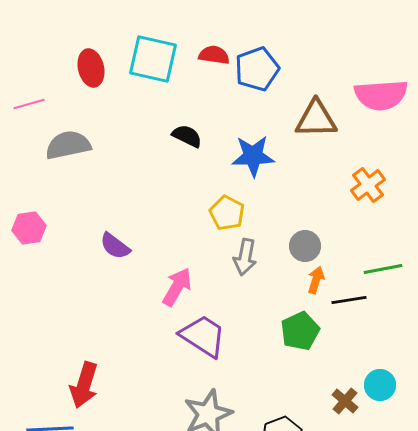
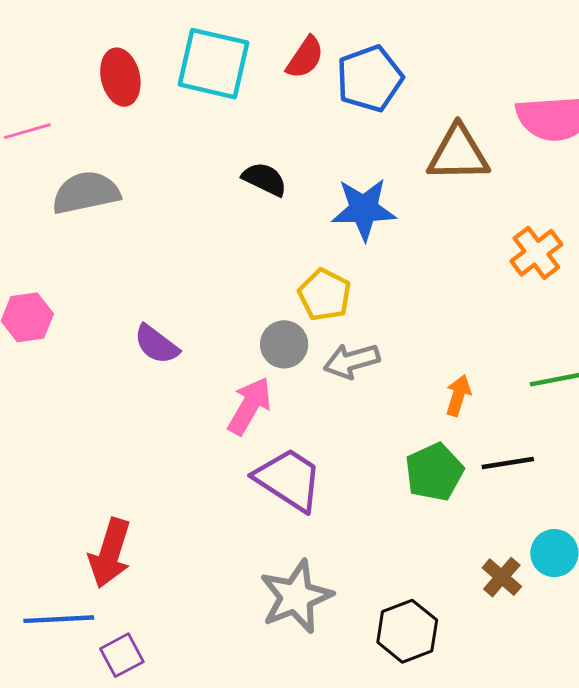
red semicircle: (214, 55) -> (305, 58), turned 116
gray circle: (305, 246) -> (284, 344), moved
gray arrow: (245, 257) -> (352, 361), turned 63
black line: (349, 300) -> (508, 463), moved

